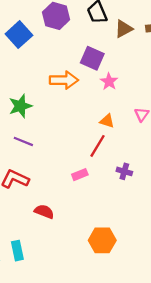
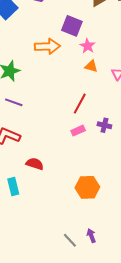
orange triangle: (107, 121) -> (91, 66), moved
pink rectangle: (80, 175) -> (78, 131), moved
cyan rectangle: (17, 251) -> (13, 186), moved

